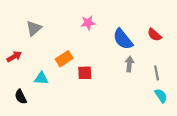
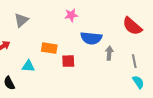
red semicircle: (154, 35) -> (132, 26), size x1.5
blue semicircle: (123, 39) -> (91, 38), moved, turned -45
orange rectangle: (64, 59) -> (49, 48), turned 42

